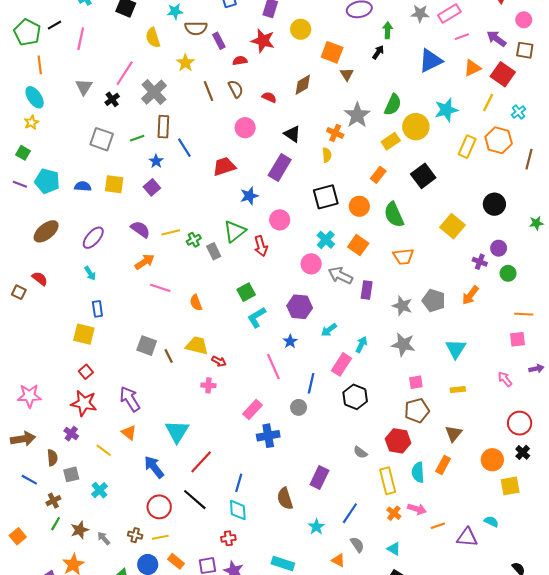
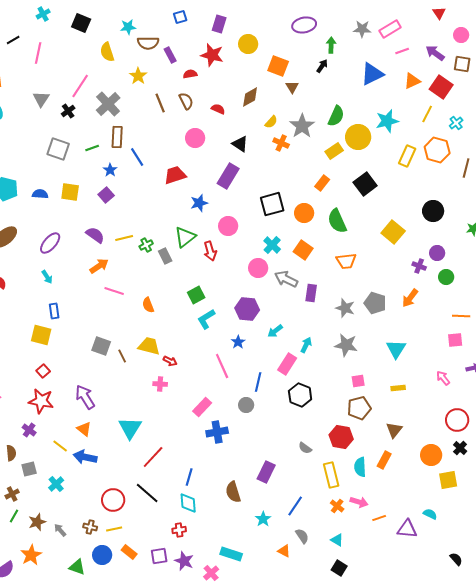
yellow semicircle: (327, 155) -> (271, 122), moved, turned 48
blue arrow: (154, 467) -> (85, 457), moved, turned -40

